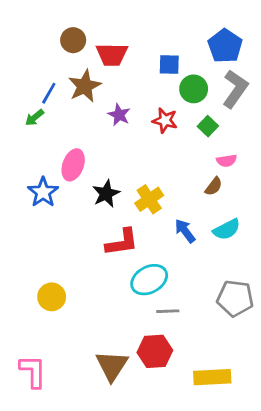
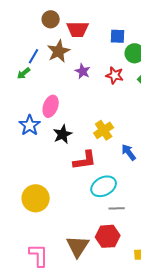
black star: (106, 194) -> (63, 134), moved
yellow circle: (52, 297) -> (36, 198), size x1.4
pink L-shape: (33, 371) -> (39, 255), moved

